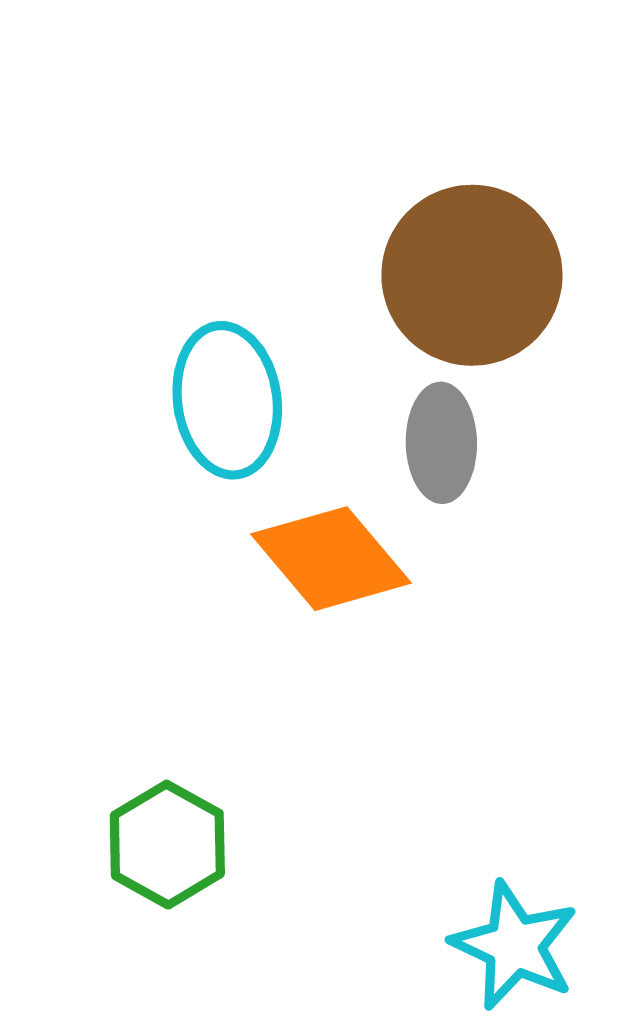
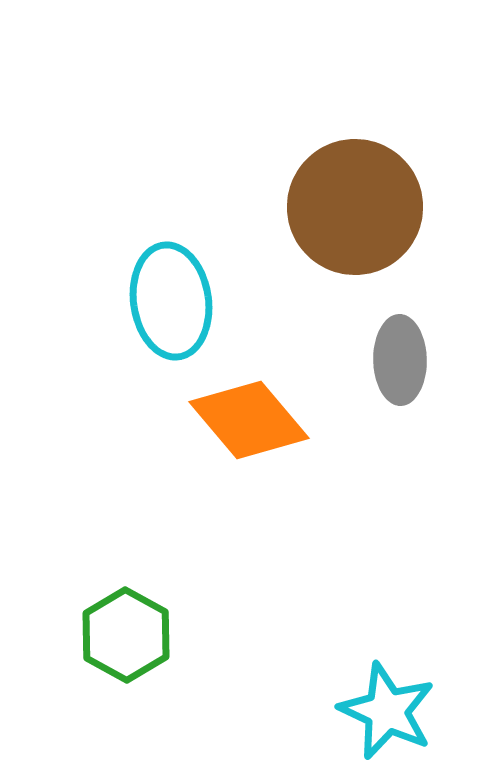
gray ellipse: (441, 443) -> (400, 360), moved

